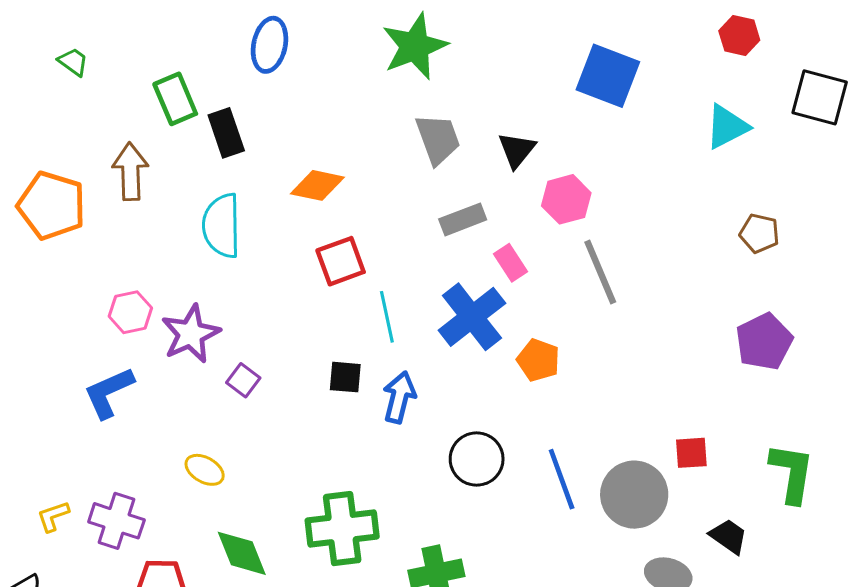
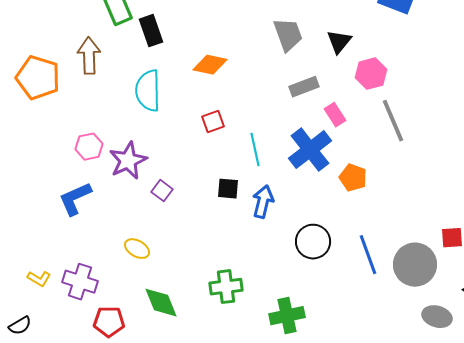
red square: (341, 261) -> (213, 122), moved, size x0.7
yellow L-shape: (53, 516) -> (39, 279), turned -130
green cross: (342, 529) -> (226, 287), size x0.7

